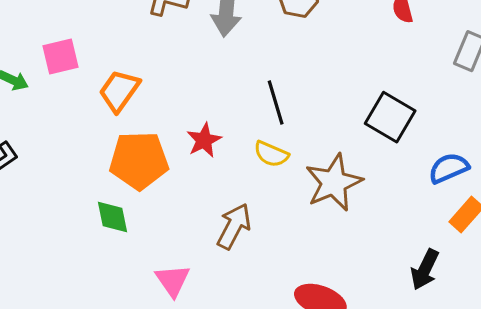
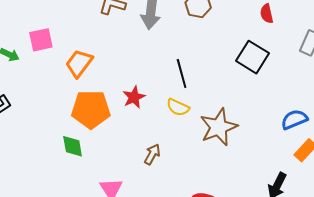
black square: (390, 117) -> (253, 57), moved
brown arrow: (234, 226) -> (152, 154), size x0.7

